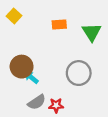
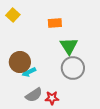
green triangle: (92, 32) -> (69, 46), moved
cyan arrow: (31, 77) -> (29, 72), turned -64

